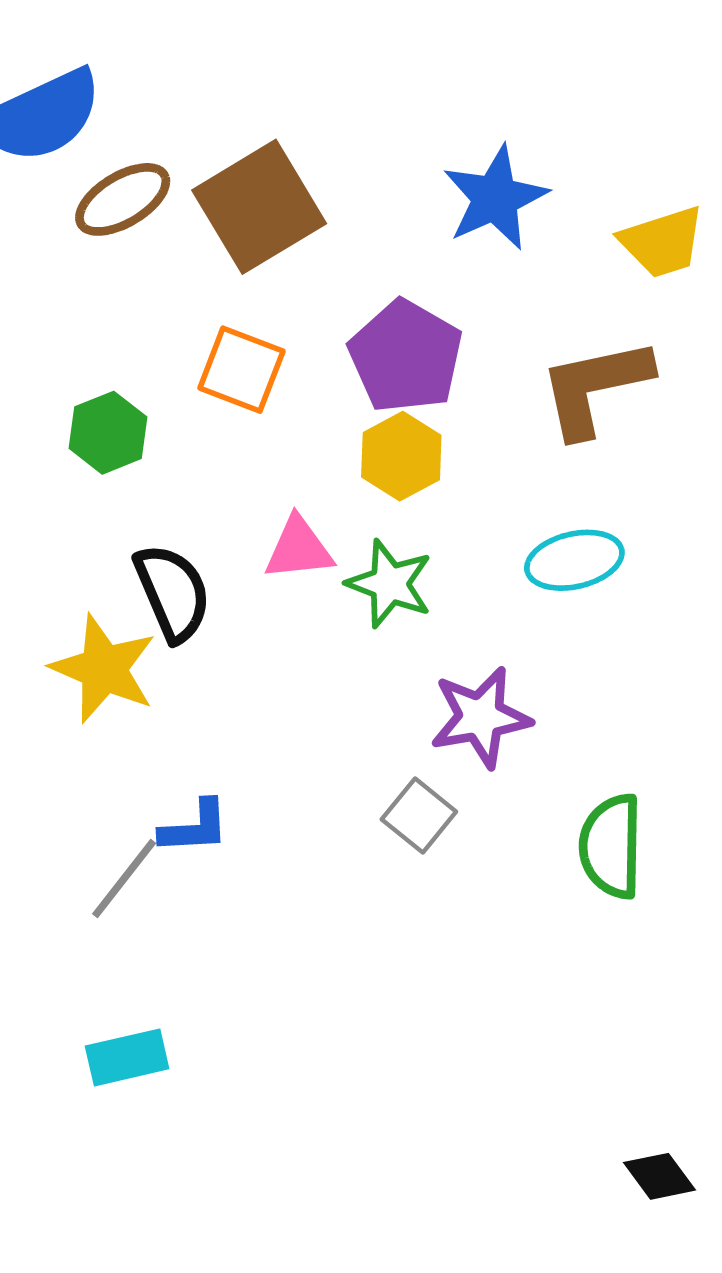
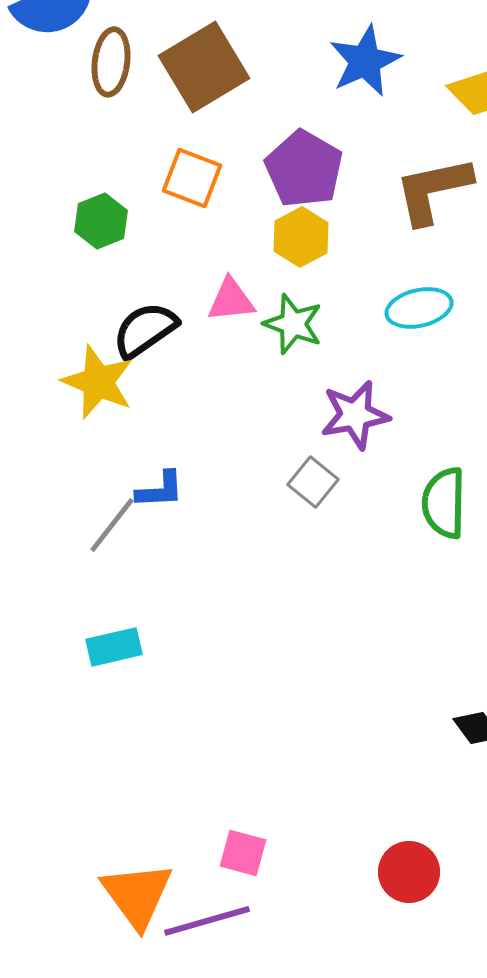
brown ellipse: (123, 199) -> (111, 62), turned -52
black semicircle: (173, 593) -> (145, 330), turned -102

